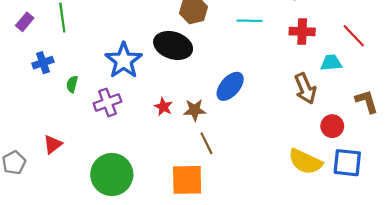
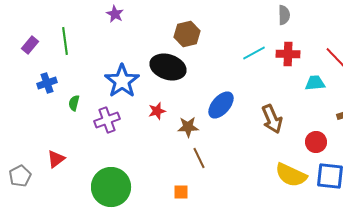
cyan line: (249, 21) -> (254, 53), moved, turned -30
brown arrow: (305, 88) -> (272, 119), moved
red star: (163, 107) -> (157, 111), moved, turned 30
orange square: (187, 180) -> (181, 192), size x0.5

